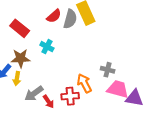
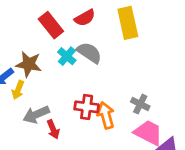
gray semicircle: (70, 19) -> (89, 53), moved, turned -84
red rectangle: (20, 28) -> (51, 25), moved
red cross: (70, 96) -> (87, 107), moved

